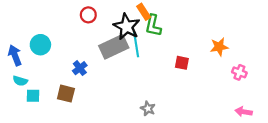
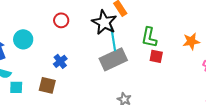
red circle: (88, 15) -> (61, 20), moved
green L-shape: (153, 26) -> (149, 37), moved
gray rectangle: (114, 47) -> (113, 59), moved

